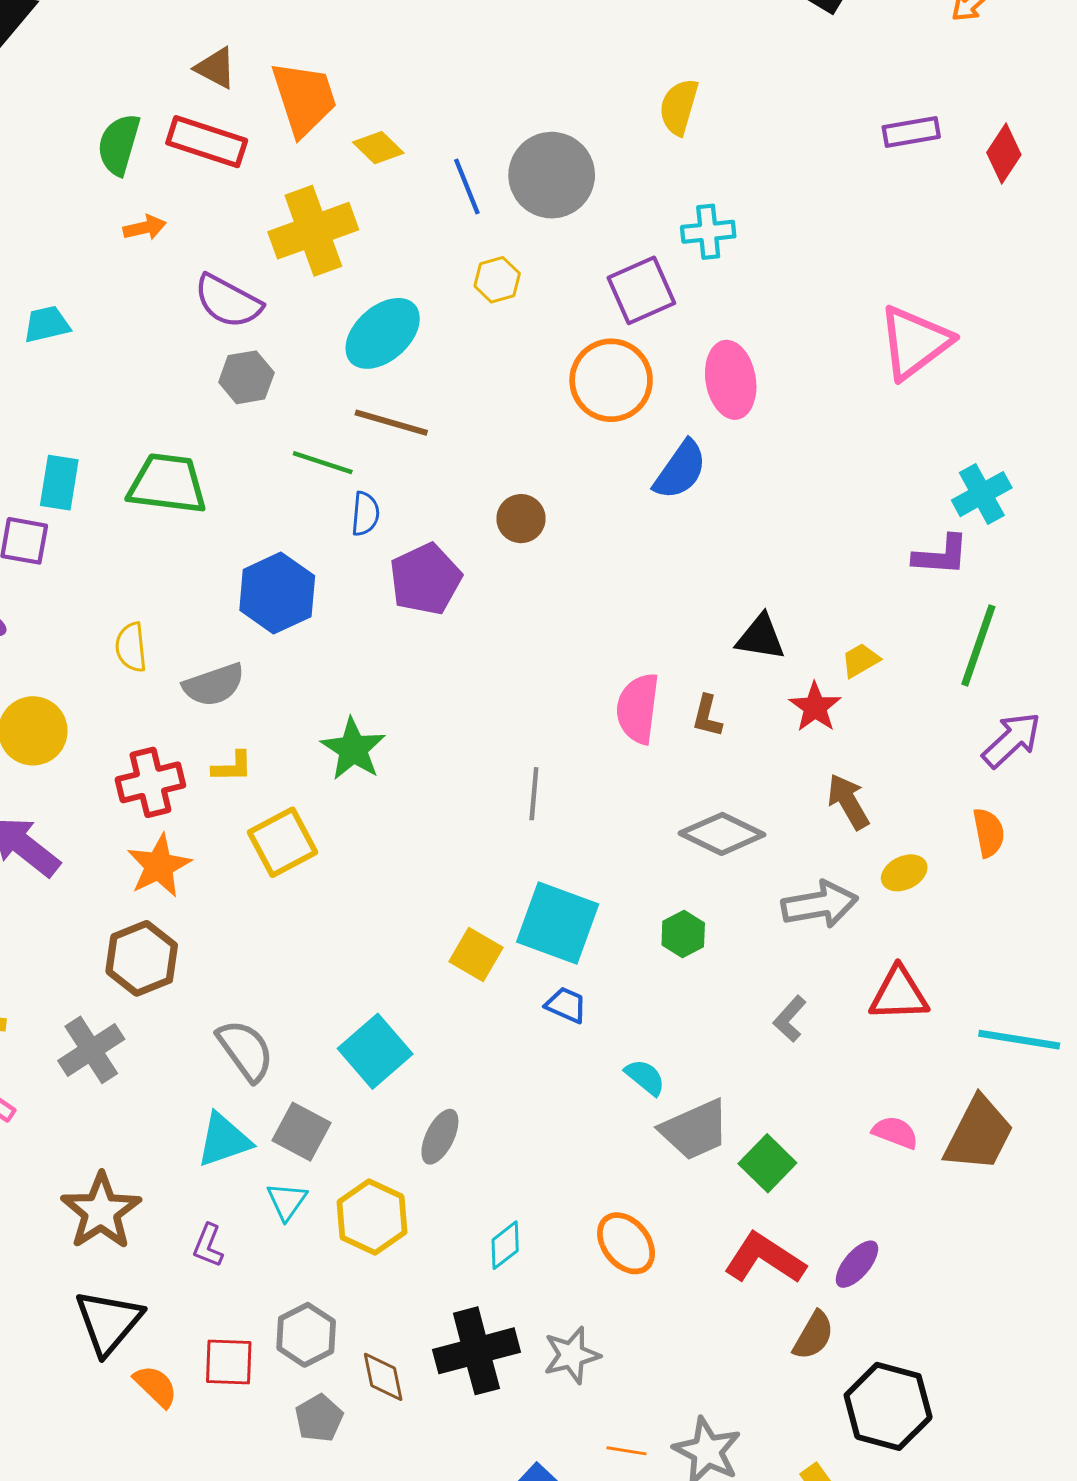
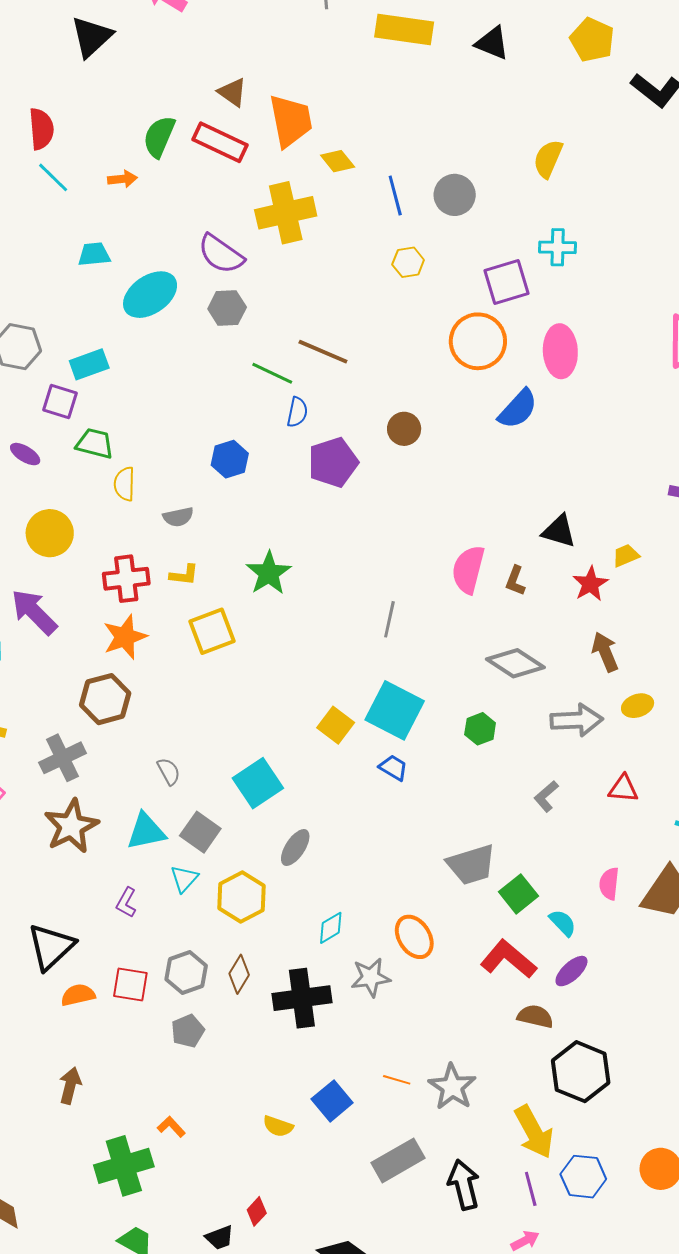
gray circle: (552, 175) -> (455, 195), size x0.7
orange arrow: (145, 228) -> (122, 179), moved
cyan ellipse: (383, 333) -> (150, 295), moved
cyan rectangle: (59, 483) -> (89, 364), turned 54
green trapezoid: (167, 484) -> (95, 443), moved, size x0.7
blue hexagon: (277, 593) -> (230, 459), size x0.7
gray semicircle: (214, 685) -> (178, 517), size x0.7
red triangle: (899, 994) -> (623, 789), size x0.7
gray semicircle: (245, 1050) -> (169, 771), size x0.6
cyan semicircle: (645, 1077) -> (563, 923), moved
pink semicircle: (895, 1132) -> (609, 884), turned -112
brown star: (101, 1211) -> (71, 826), moved
brown semicircle: (813, 1335) -> (535, 1016), turned -114
gray star: (572, 1355) -> (371, 977), moved
brown diamond: (383, 1377) -> (239, 974), moved, turned 36
orange semicircle: (156, 1386) -> (78, 995), turned -64

